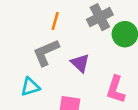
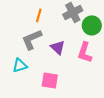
pink L-shape: (116, 89) -> (85, 52), moved

